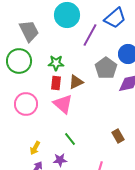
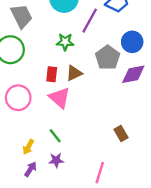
green star: (56, 63) -> (65, 42), moved
green line: (70, 139) -> (55, 136), moved

